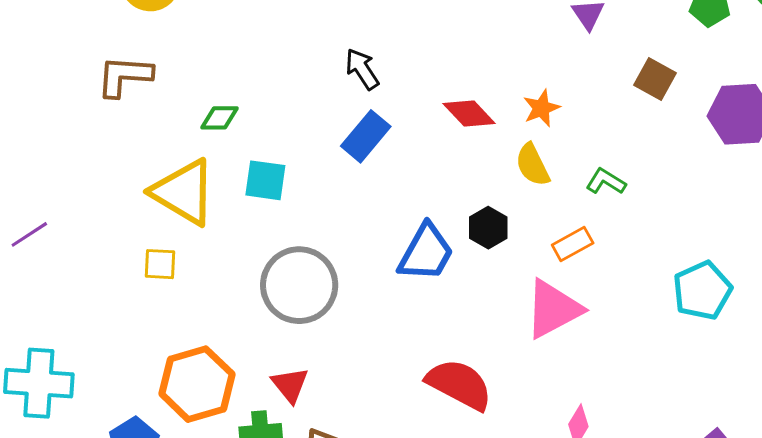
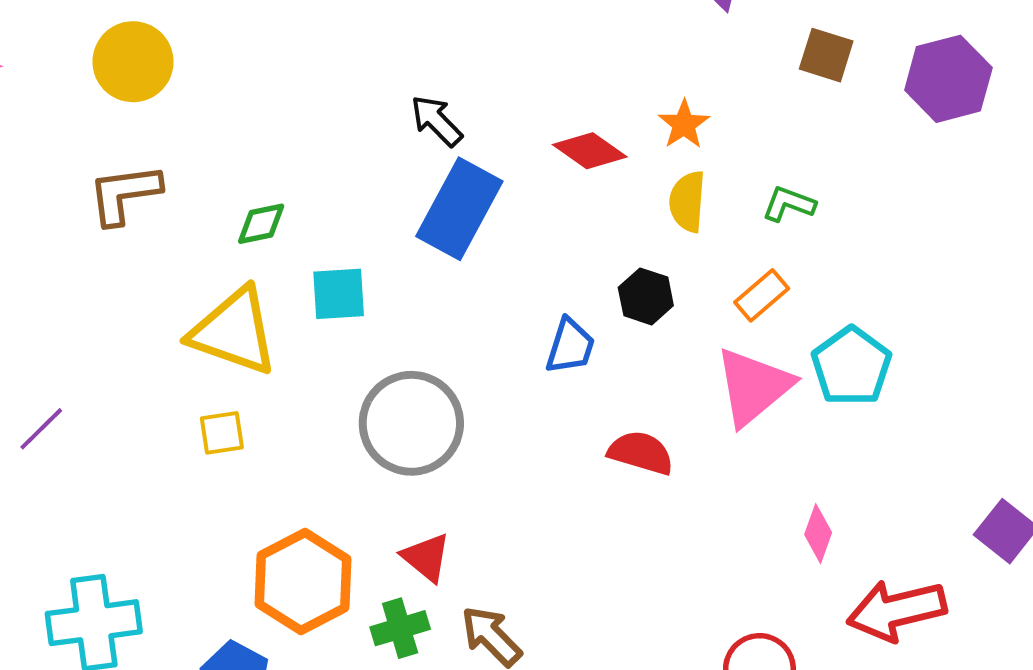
blue rectangle: (366, 136) -> (459, 209), size x1.4
yellow semicircle: (533, 165) -> (687, 202), turned 42
blue trapezoid: (426, 253) -> (570, 346), size x0.7
cyan pentagon: (702, 291) -> (851, 366), moved
red semicircle: (459, 384) -> (641, 453), moved, size x0.7

